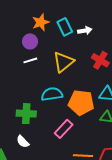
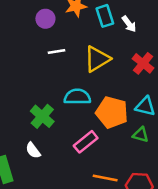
white arrow: (85, 31) -> (129, 24), turned 56
purple circle: (30, 41) -> (45, 19), moved
green cross: (26, 114) -> (42, 116), turned 30

